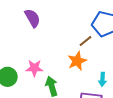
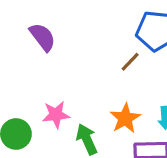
orange star: (77, 61) -> (125, 118), moved

